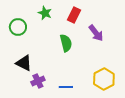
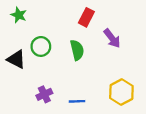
green star: (45, 13) -> (19, 15), moved
green circle: (18, 27) -> (41, 46), moved
black triangle: (24, 63) -> (16, 59), moved

